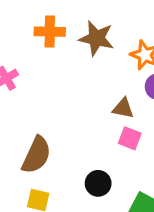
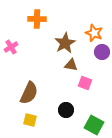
brown star: (96, 38) -> (65, 43), moved, turned 30
brown triangle: (123, 108) -> (71, 65), moved

